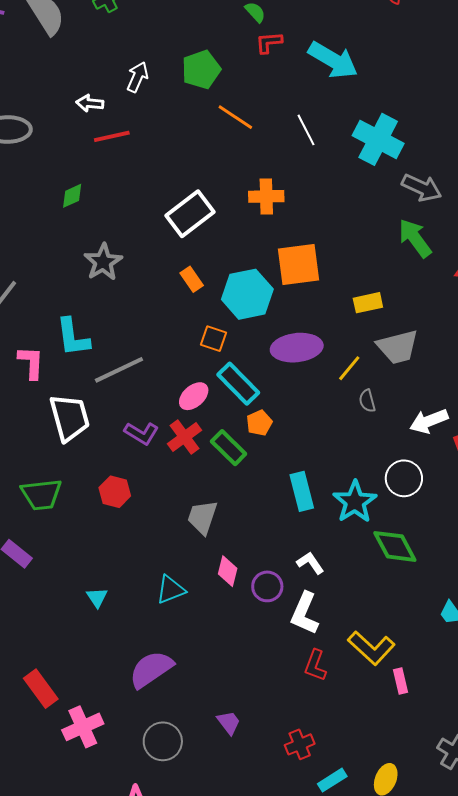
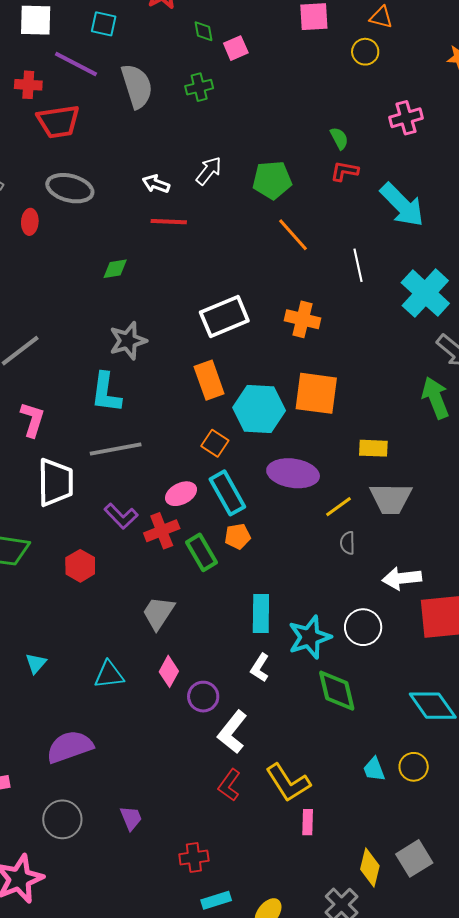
orange rectangle: (192, 279) -> (209, 380), size x1.5
cyan L-shape: (73, 337) -> (106, 393), moved
white L-shape: (310, 563) -> (260, 668), moved, turned -128

